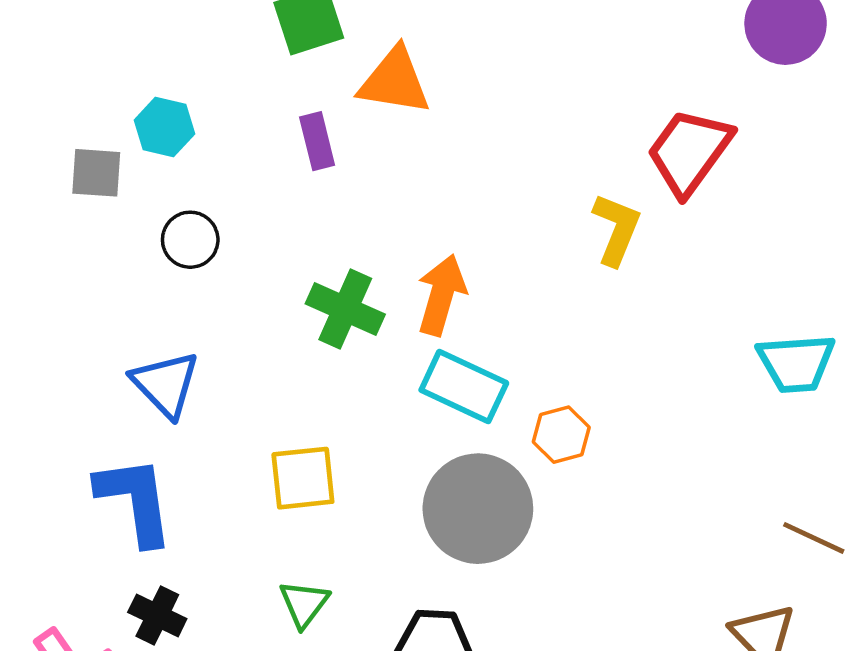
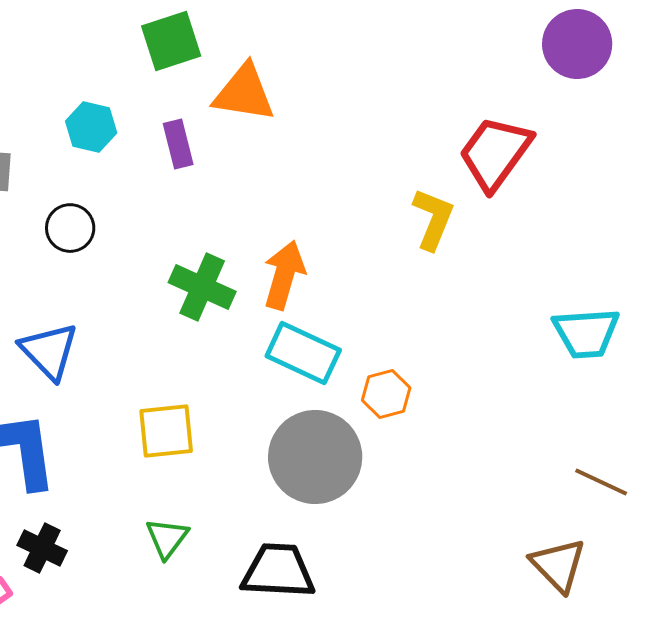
cyan hexagon: (164, 127) -> (91, 127), moved

